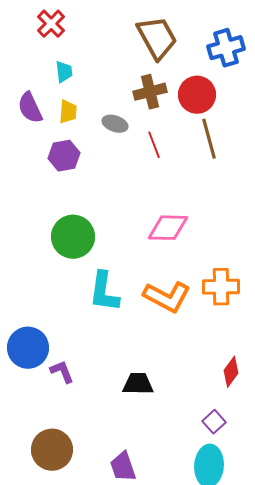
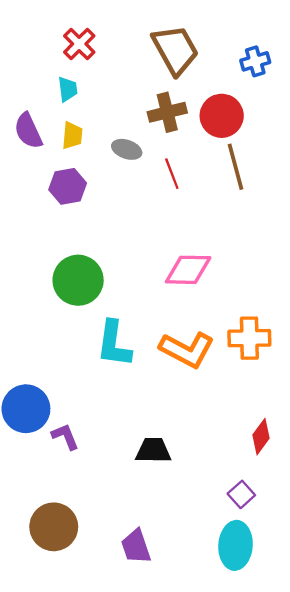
red cross: (51, 24) -> (79, 44), moved
blue cross: (226, 48) -> (255, 61), size x0.7

